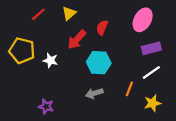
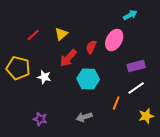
pink ellipse: (143, 20) -> (114, 40), moved
gray arrow: (94, 93) -> (84, 117), moved
yellow star: (152, 103) -> (146, 116), moved

